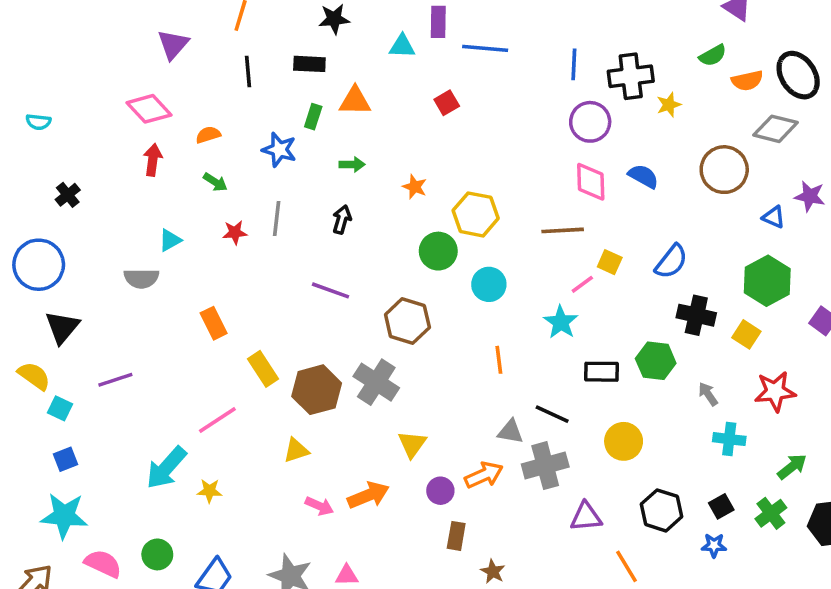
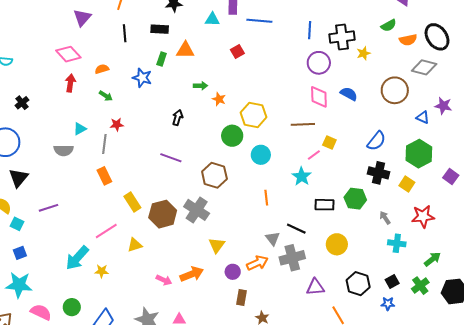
green arrow: (352, 164) -> (200, 86), moved
gray line: (277, 219) -> (104, 144), moved
blue semicircle: (671, 262) -> (376, 141), moved
gray triangle: (510, 432) -> (273, 238), turned 42
yellow triangle: (296, 450) -> (135, 245), moved

